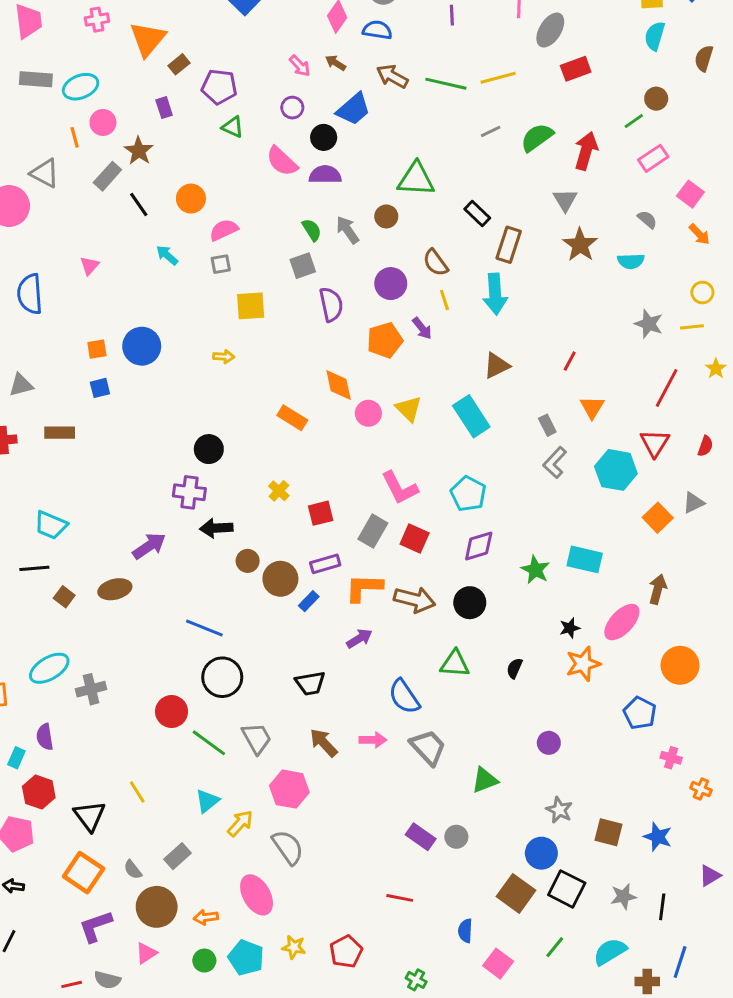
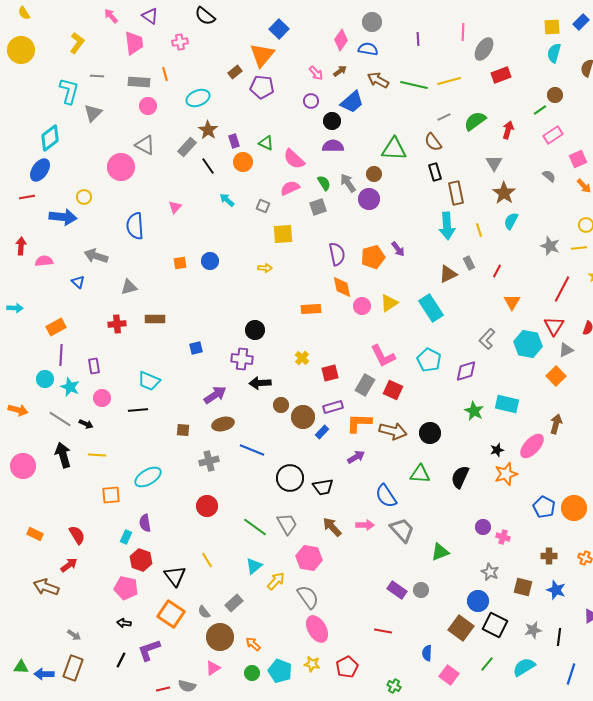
orange triangle: (148, 39) -> (262, 55), moved
brown arrow: (336, 63) -> (340, 71), turned 112
cyan ellipse: (81, 87) -> (198, 98), moved
purple rectangle: (164, 108) -> (234, 141), moved
pink circle: (103, 122) -> (148, 106), moved
green triangle: (233, 127) -> (266, 143), moved
orange line: (75, 137) -> (165, 74), moved
red arrow: (586, 151) -> (508, 130), size x0.7
pink semicircle: (282, 161) -> (294, 159), moved
pink square: (690, 194) -> (578, 159), turned 30
black rectangle: (477, 213) -> (435, 172), turned 30
pink semicircle: (224, 230) -> (290, 188), moved
brown rectangle: (509, 245) -> (456, 193), turned -30
cyan semicircle: (631, 261) -> (511, 221), moved, turned 120
brown semicircle: (435, 263) -> (433, 142), moved
gray square: (221, 264) -> (263, 206), turned 32
purple circle: (391, 284) -> (369, 199), moved
yellow line: (444, 300) -> (479, 230), moved
purple semicircle: (331, 304) -> (337, 254), moved
blue circle: (142, 346) -> (210, 261), size x0.7
blue square: (100, 388) -> (196, 348), moved
yellow triangle: (409, 409) -> (389, 303), turned 42
orange rectangle: (292, 418) -> (311, 309), turned -36
gray rectangle: (547, 425) -> (469, 263), moved
gray triangle: (693, 503) -> (566, 350), moved
purple diamond: (479, 546) -> (466, 371), moved
brown ellipse: (115, 589) -> (223, 424), moved
brown square: (64, 597) -> (183, 430), moved, turned -32
orange circle: (680, 665) -> (574, 508), moved
black semicircle: (515, 668) -> (460, 477), size x1.6
black circle: (222, 677) -> (290, 478), moved
gray cross: (91, 689) -> (209, 461), moved
red circle: (172, 712) -> (207, 506), moved
pink cross: (671, 758) -> (503, 537), moved
pink ellipse: (257, 895) -> (317, 629), moved
orange arrow: (206, 917) -> (253, 644), turned 49
purple L-shape: (95, 926) -> (149, 650), moved
brown cross: (647, 981) -> (549, 556), moved

